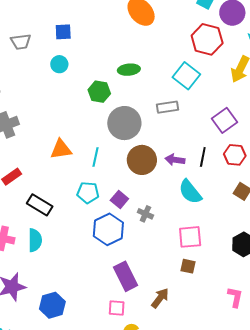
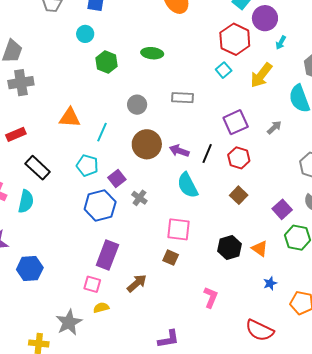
cyan square: (186, 76) -> (224, 70), moved, size x0.6
green hexagon: (99, 92) -> (107, 62), moved
gray circle: (124, 123) -> (137, 105), size x0.6
purple rectangle: (126, 276) -> (107, 255), turned 36

